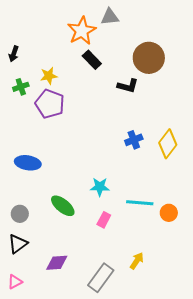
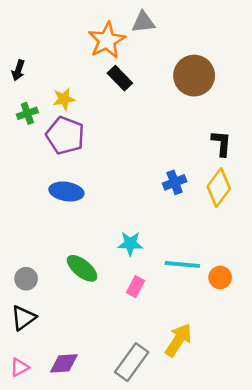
black L-shape: (128, 86) -> (221, 143), moved, turned -100
blue ellipse: (28, 163) -> (66, 191), moved
yellow arrow: (137, 261) -> (178, 340), size x1.5
purple diamond: (57, 263) -> (64, 363), moved

